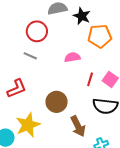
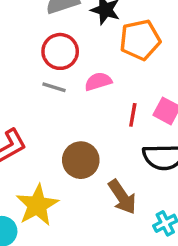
red circle: (37, 31) -> (60, 51), moved
gray line: (30, 56) -> (54, 87), moved

